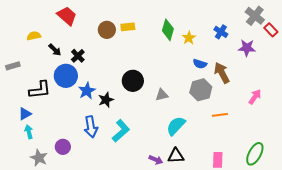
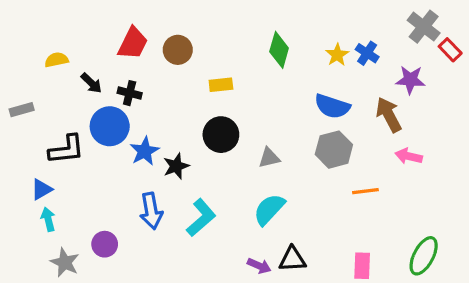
red trapezoid: (67, 16) -> (133, 43), moved, turned 75
yellow rectangle: (128, 27) -> (221, 85), moved
yellow star: (189, 38) -> (337, 55), moved
black cross: (78, 56) -> (130, 93), turned -32
blue semicircle: (200, 64) -> (332, 106), size x1.5
brown arrow: (222, 73) -> (389, 115), moved
pink arrow: (255, 97) -> (409, 156), moved, turned -112
cyan semicircle: (176, 126) -> (269, 209), moved

